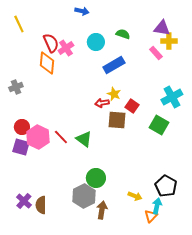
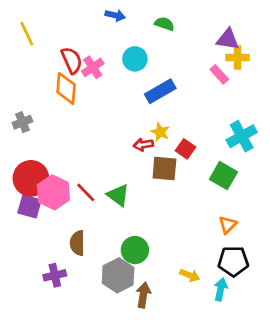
green semicircle: (123, 34) -> (164, 24), moved
red circle: (22, 127) -> (31, 178), size x1.6
black pentagon: (166, 186) -> (233, 261), turned -30
purple cross: (24, 201) -> (55, 275), moved, turned 35
brown semicircle: (41, 205) -> (77, 243), moved
orange triangle: (151, 216) -> (228, 225), moved

